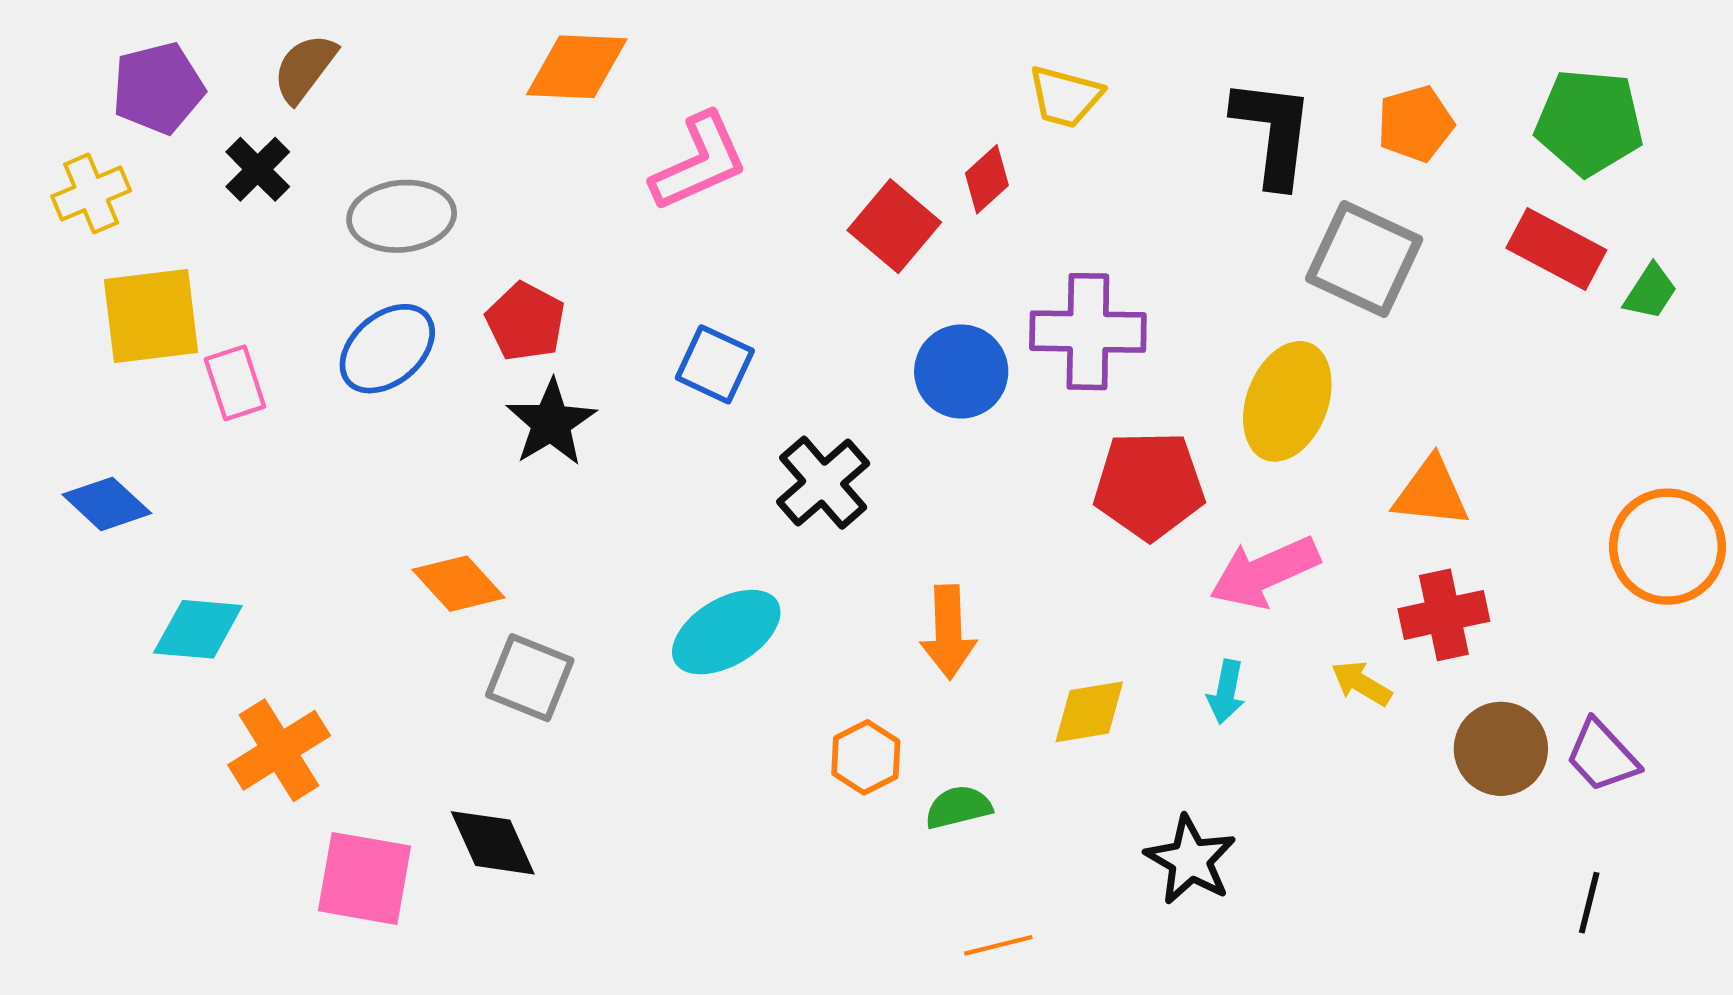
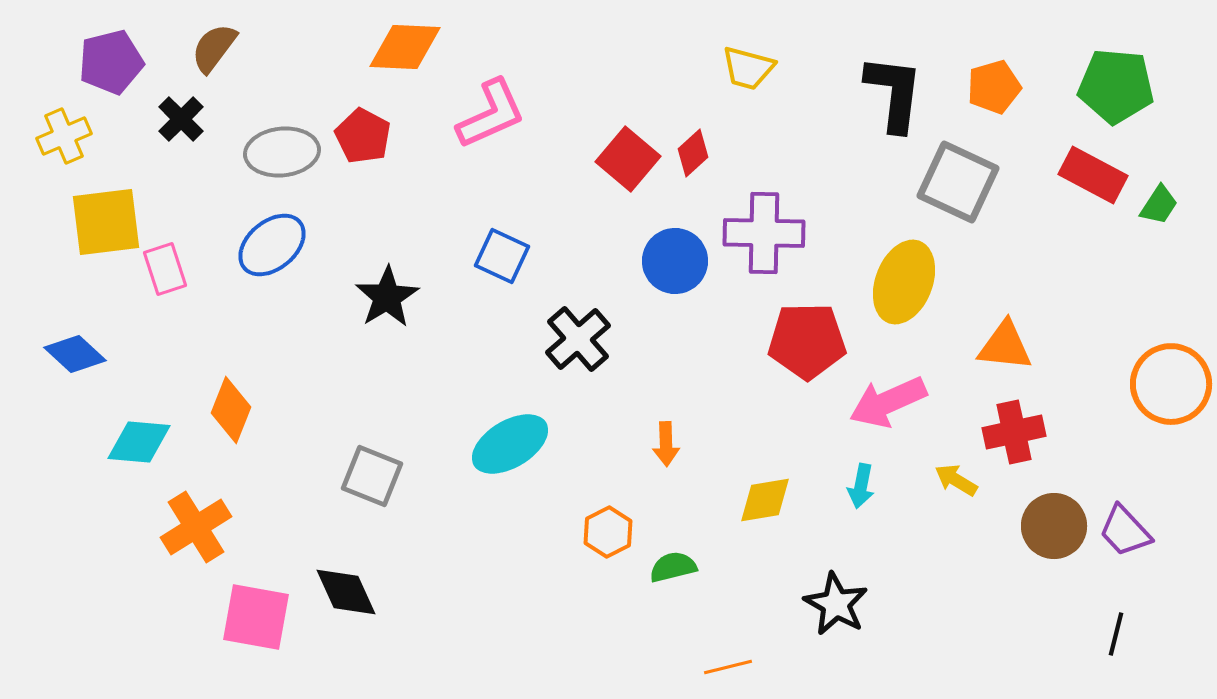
red diamond: (987, 179) -> (693, 153), moved
red pentagon: (525, 322) -> (363, 136), moved
orange diamond: (459, 584) -> (231, 410), moved, turned 64
orange arrow: (948, 632) -> (666, 444), size x0.7
orange line: (998, 945) -> (728, 667), moved

